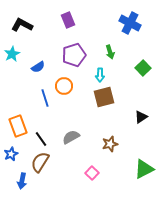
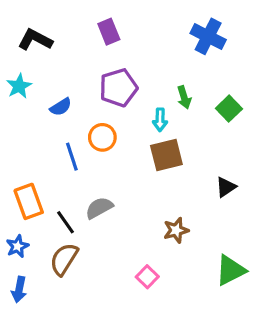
green arrow: (110, 52) -> (184, 97), moved
gray semicircle: (71, 137) -> (99, 208), moved
blue arrow: (22, 181) -> (19, 290), moved

